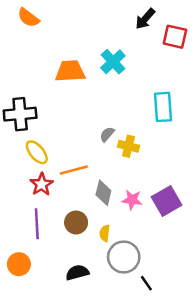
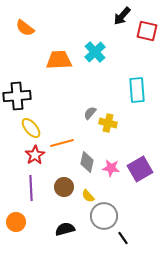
orange semicircle: (28, 18) -> (25, 28), moved
yellow semicircle: (105, 233) -> (88, 196), turned -48

